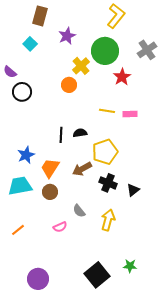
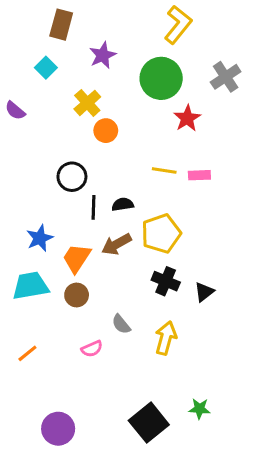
yellow cross: (81, 66) -> (87, 103), moved
black circle: (22, 92) -> (72, 177), moved
brown arrow: (82, 169) -> (117, 244), moved

